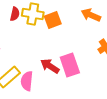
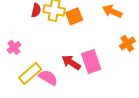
pink semicircle: (27, 81) -> (48, 77), turned 114

